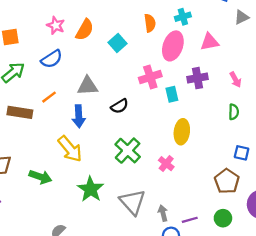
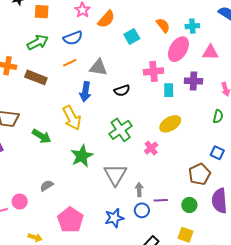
orange semicircle: (150, 23) -> (163, 25), turned -42
orange line: (49, 97) -> (70, 63), moved
yellow ellipse: (182, 132) -> (170, 124), turned 40

